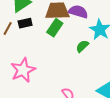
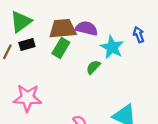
pink star: (23, 70) -> (27, 98), turned 30

